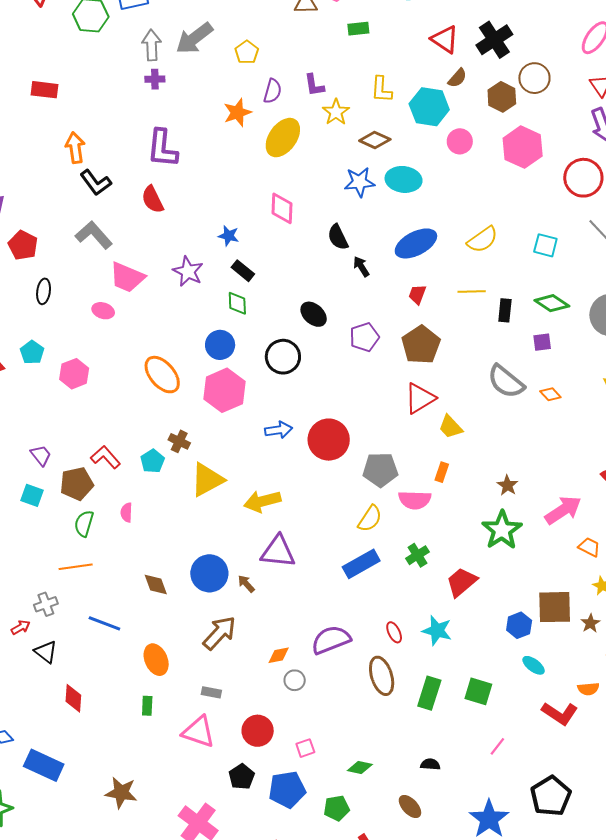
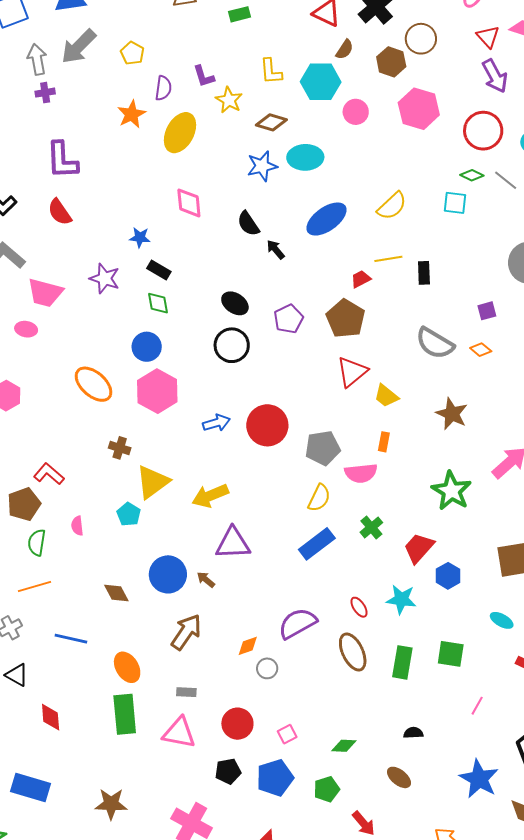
red trapezoid: (417, 294) -> (361, 279), moved, turned 50
green diamond: (552, 303) -> (472, 175), moved, size x0.7
purple square: (542, 342) -> (487, 311), moved
black circle: (283, 357) -> (232, 345), moved
cyan pentagon: (152, 461) -> (129, 514), moved
brown star: (507, 485) -> (452, 414), moved, size x1.5
blue hexagon: (519, 625) -> (448, 576), moved
green rectangle: (147, 706) -> (125, 714), size x2.0
black pentagon: (242, 777) -> (228, 771), turned 30

